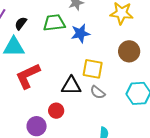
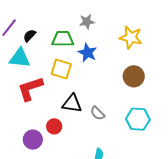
blue star: (80, 33) -> (87, 53), turned 30
yellow square: (93, 69) -> (61, 69), moved

